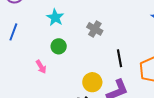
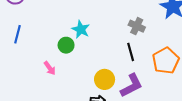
cyan star: (55, 17) -> (81, 29), moved
gray cross: (95, 29) -> (137, 26), moved

